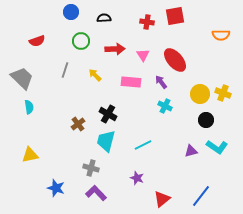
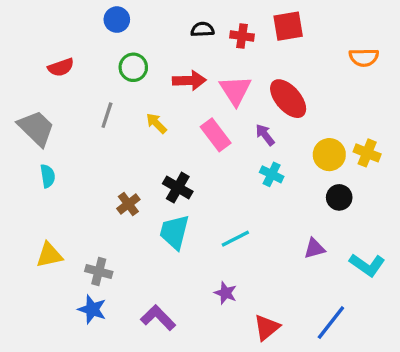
black semicircle: (104, 18) -> (202, 29), moved
pink triangle: (143, 55) -> (235, 90), size x1.5
pink rectangle: (131, 82) -> (216, 135), turned 48
cyan L-shape: (217, 147) -> (367, 265), moved
gray cross: (91, 168) -> (99, 272), moved

